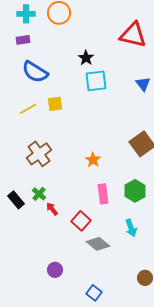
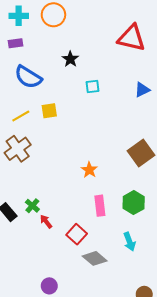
black star: (86, 58) -> (70, 59), moved
cyan square: (96, 81) -> (92, 87), size x0.6
blue triangle: (143, 84) -> (142, 90), turned 42
brown cross: (39, 154) -> (18, 149), moved

